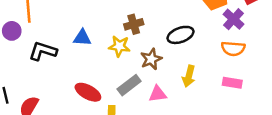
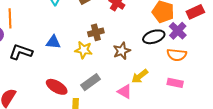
black ellipse: (181, 35) -> (154, 37), moved
brown star: (151, 59) -> (122, 51), moved
yellow arrow: (189, 76) -> (140, 76), turned 36
pink triangle: (158, 94) -> (125, 92), moved, turned 35

